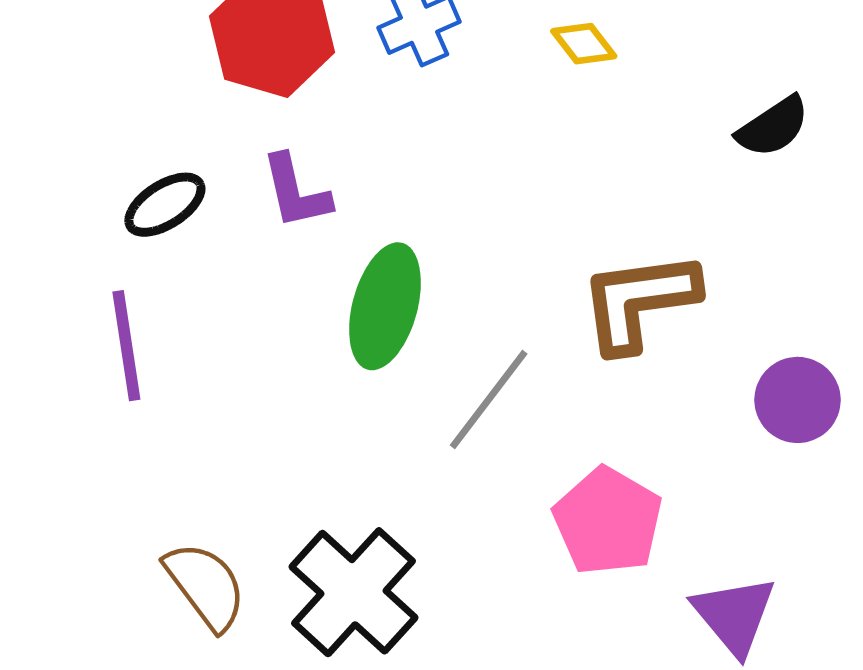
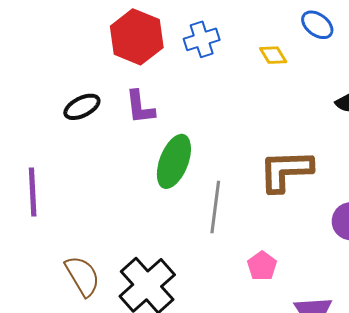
purple line: (126, 346) -> (33, 192), moved
gray line: (489, 399) -> (215, 207), turned -36
pink pentagon: (608, 521) -> (262, 266), size x0.6

